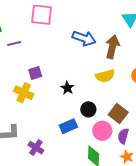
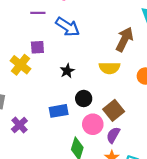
blue arrow: (84, 38) -> (68, 27), moved
purple line: (14, 44) -> (38, 13), moved

